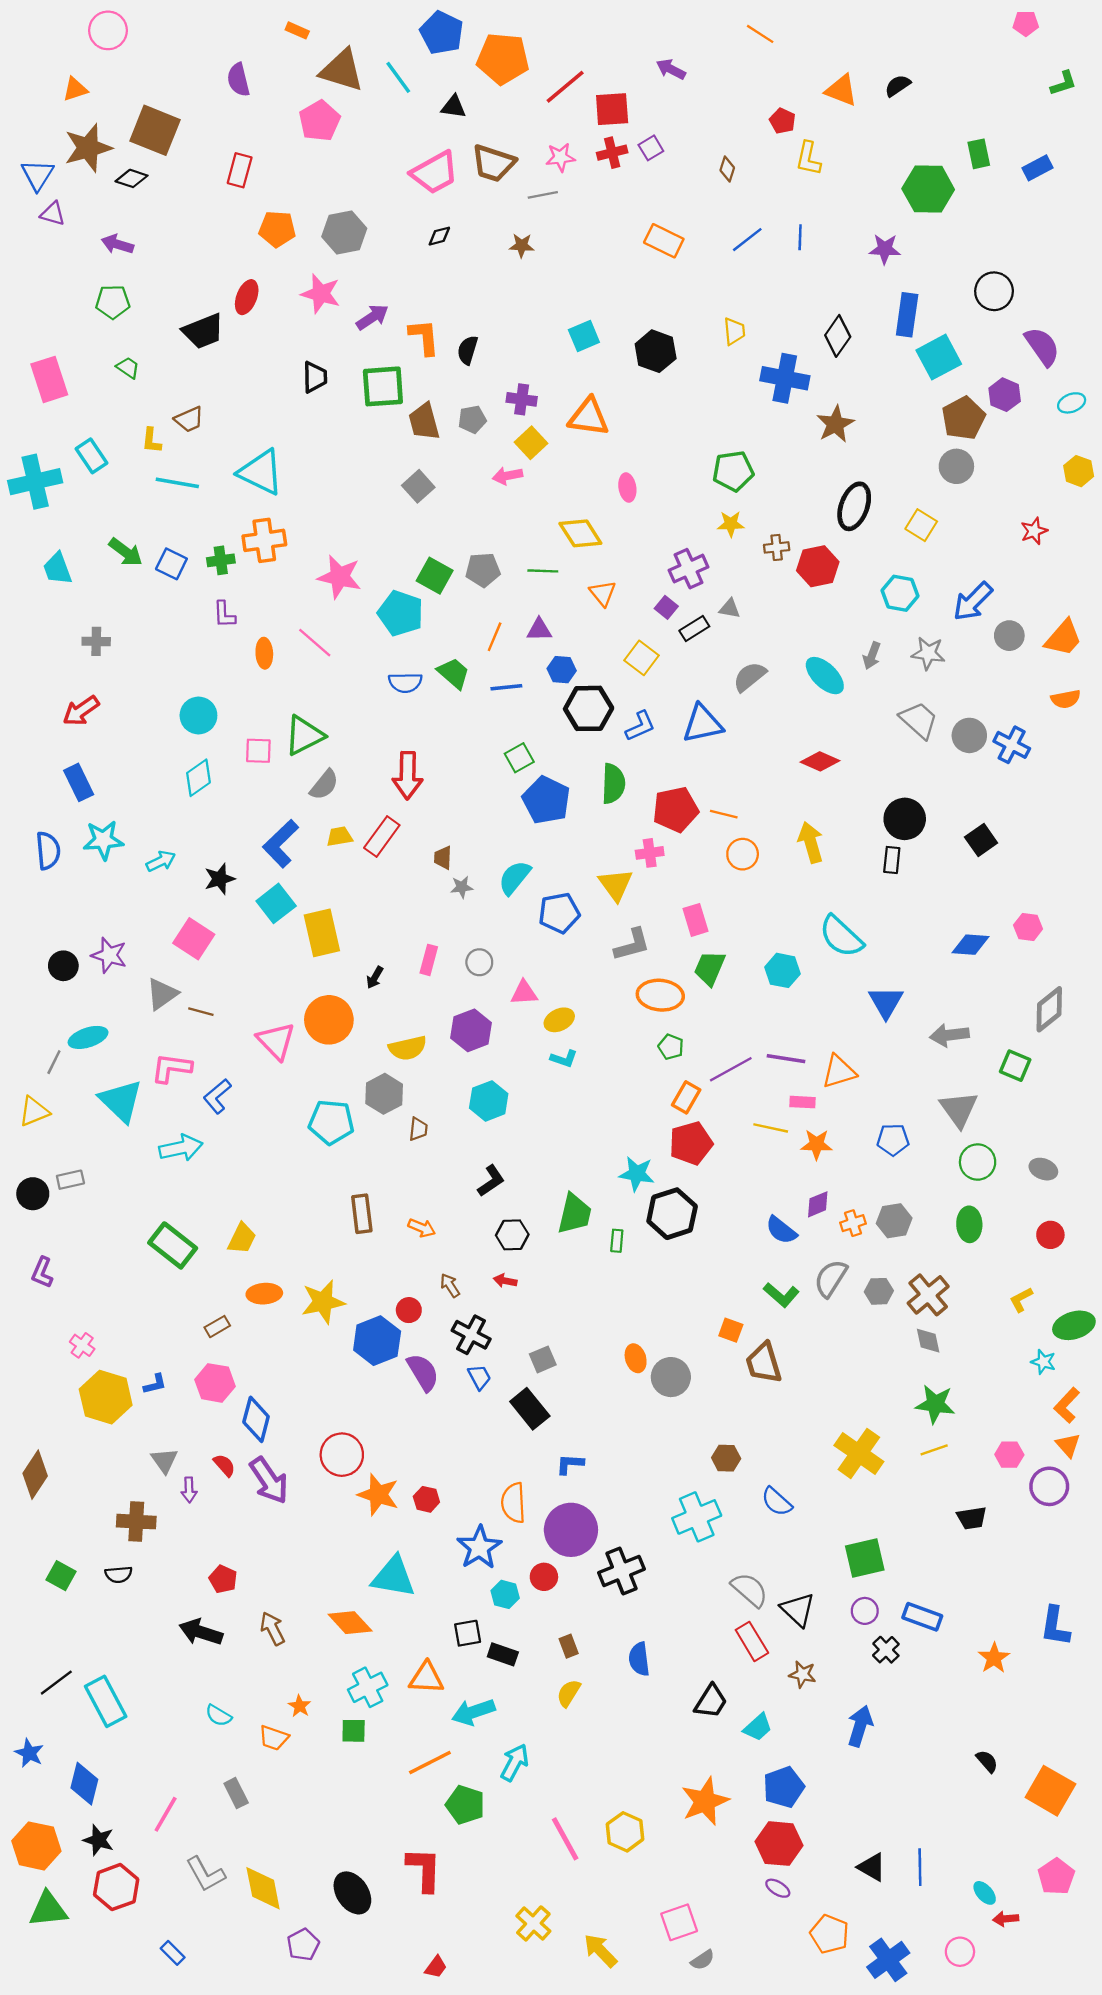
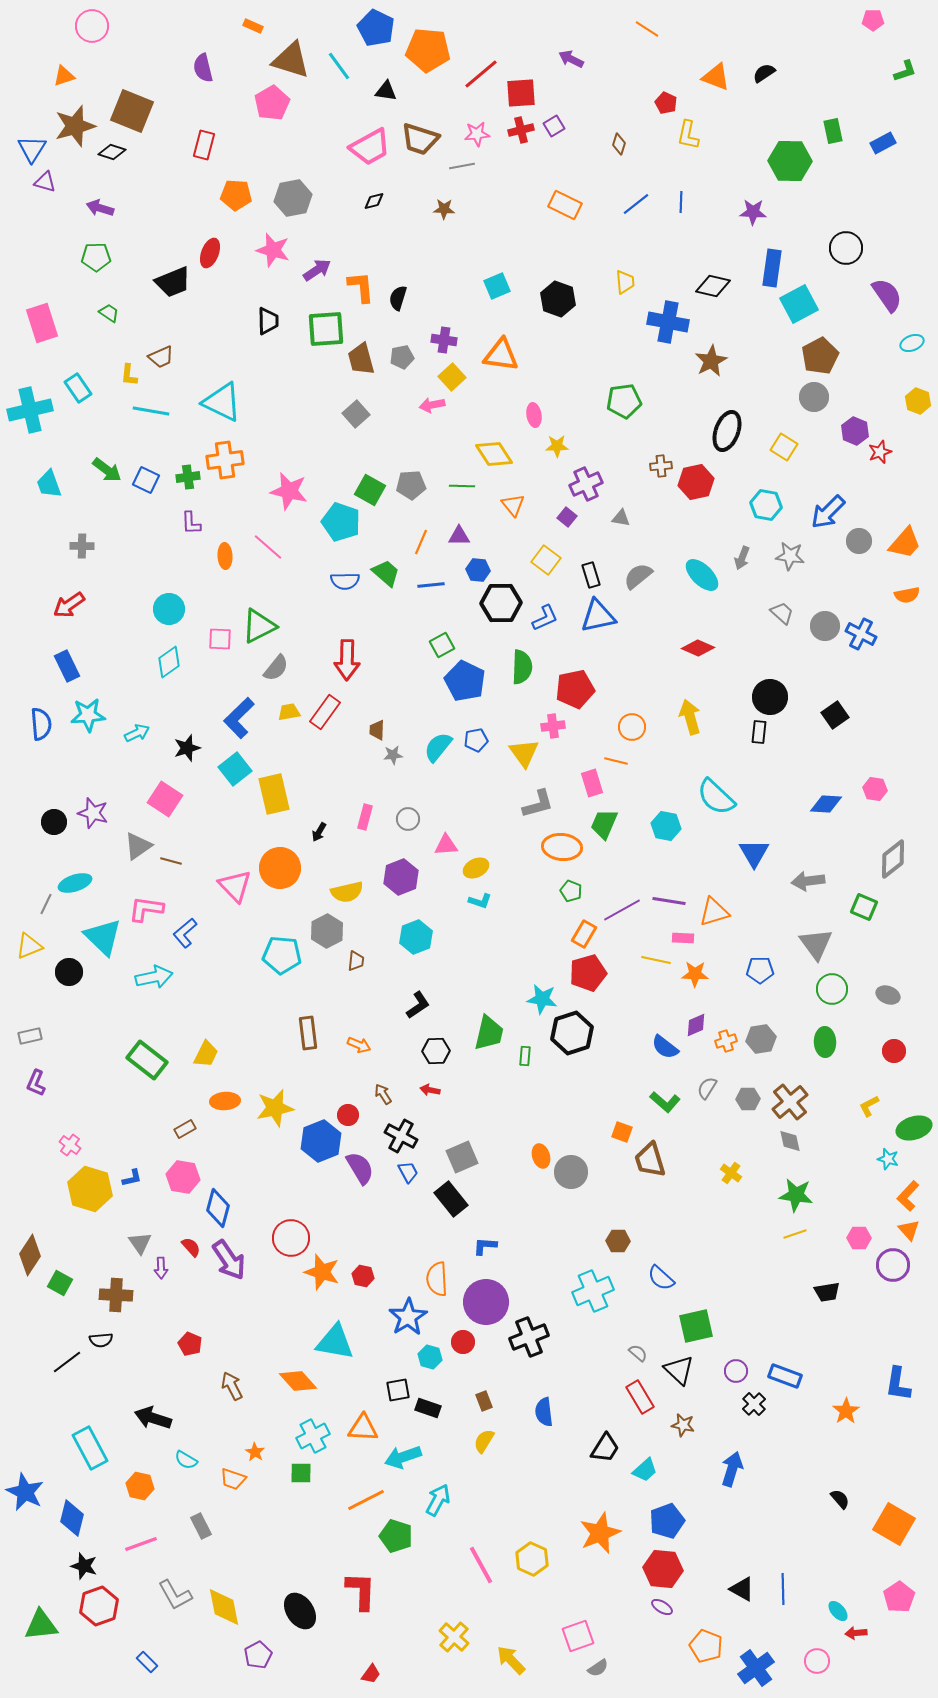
black diamond: (838, 336) -> (713, 286), turned 68
purple hexagon: (1005, 395) -> (855, 431), moved
yellow star: (731, 524) -> (557, 446), moved
black rectangle: (694, 629) -> (591, 575), moved, turned -75
gray trapezoid: (919, 720) -> (782, 613), size x0.7
orange line: (724, 814) -> (616, 761), moved
blue pentagon: (559, 913) -> (476, 740), moved, size x0.7
gray rectangle: (70, 1180) -> (30, 1036), moved
black circle: (33, 1194) -> (69, 972), moved
gray semicircle: (831, 1278) -> (707, 1088), size x0.7
gray square: (543, 1359) -> (462, 1157), size x1.4
yellow cross: (859, 1453) -> (731, 1173), moved, size x0.5
green square: (865, 1558) -> (696, 1326), moved
green square: (61, 1576) -> (60, 1283), moved
gray semicircle: (750, 1590) -> (638, 1353), size x0.6
black arrow: (201, 1632) -> (153, 1418), moved
black line: (56, 1683) -> (67, 1362), moved
blue star: (29, 1753) -> (25, 1492), size x1.5
pink line: (166, 1814) -> (141, 1544), turned 40
orange hexagon: (36, 1846) -> (140, 1486), moved, size x0.7

